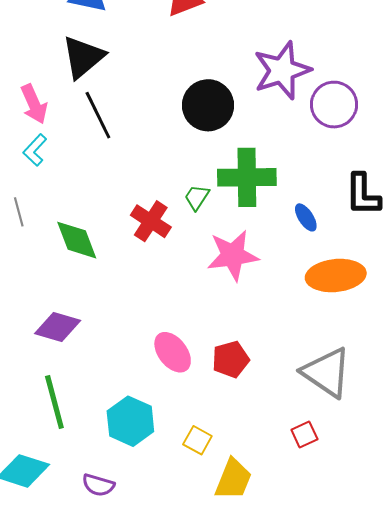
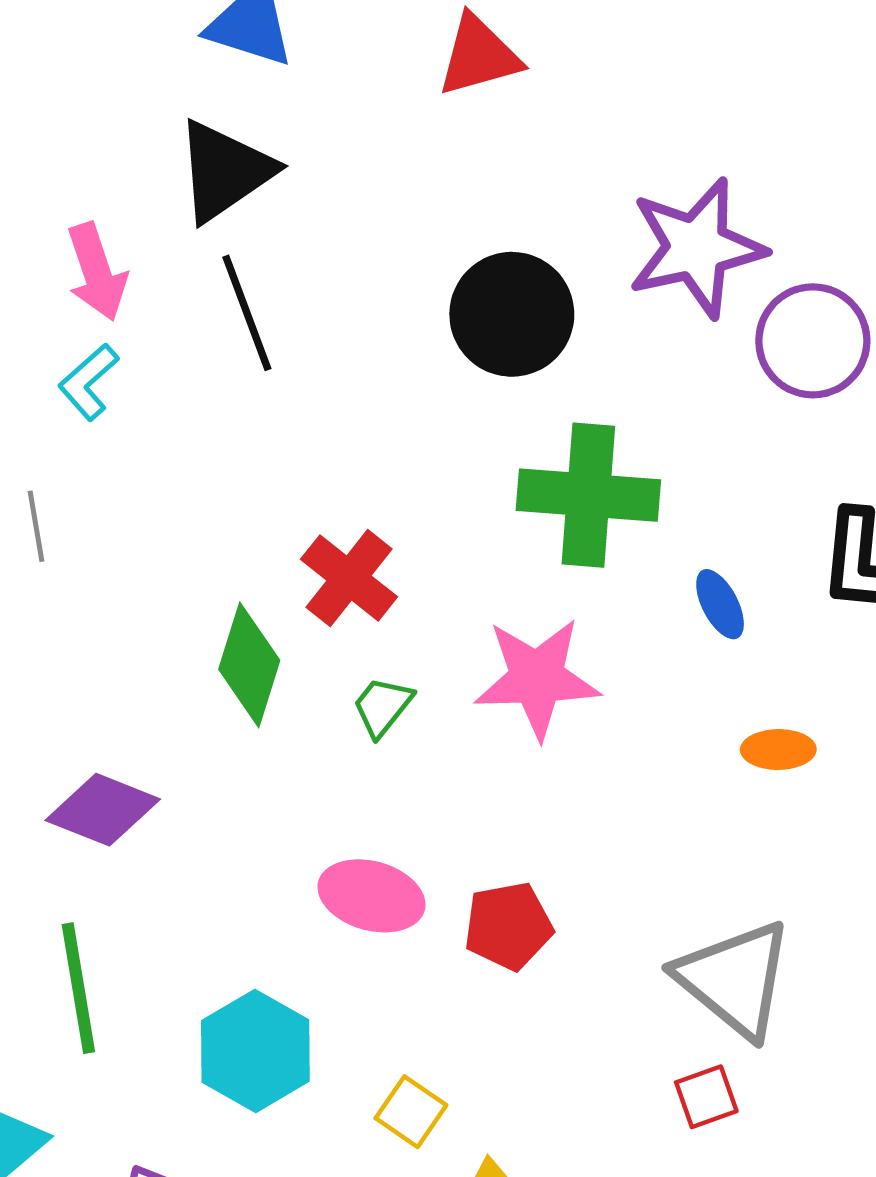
green trapezoid: (197, 197) -> (382, 707), moved
green diamond: (77, 240) -> (249, 665), moved, turned 33
orange ellipse: (336, 276) -> (778, 750), size x0.5
pink ellipse: (173, 352) -> (371, 896), turned -42
red square: (304, 434) -> (706, 1097), moved

